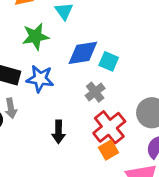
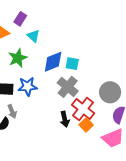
gray cross: (95, 92) -> (68, 87), size x1.5
black arrow: (59, 132) -> (65, 119), moved

